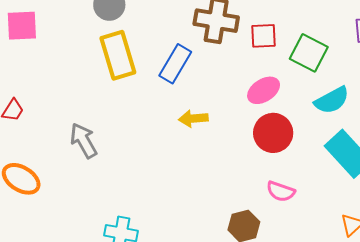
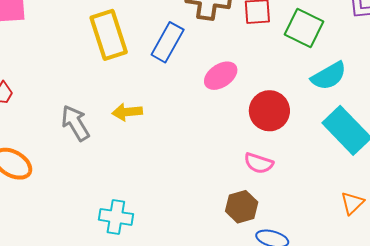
pink ellipse: (264, 90) -> (221, 76), moved
yellow arrow: (193, 119) -> (127, 112), moved
pink semicircle: (281, 191) -> (259, 163), moved

